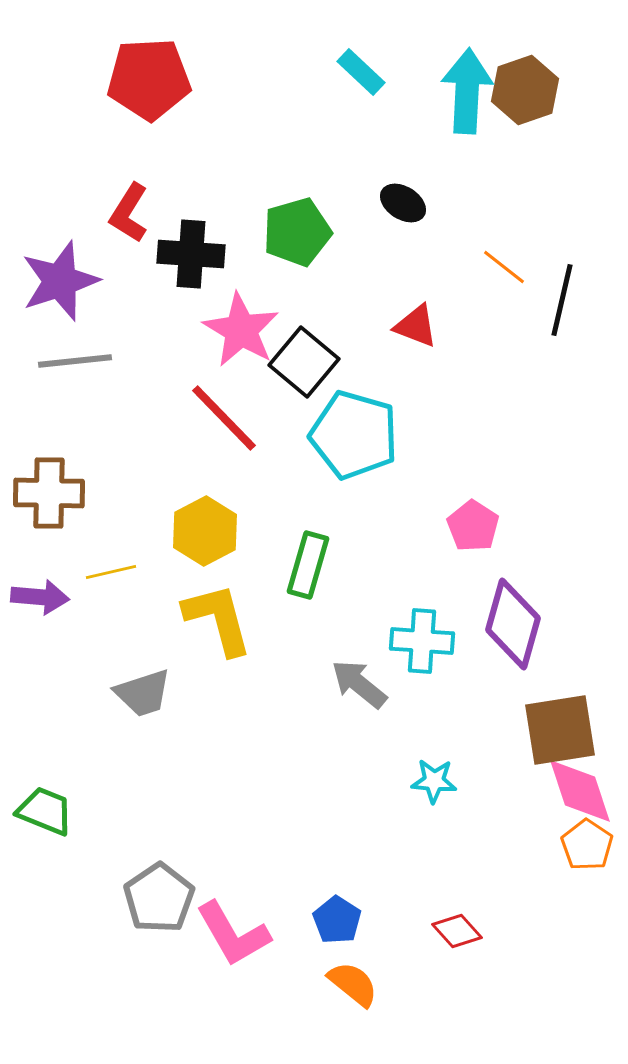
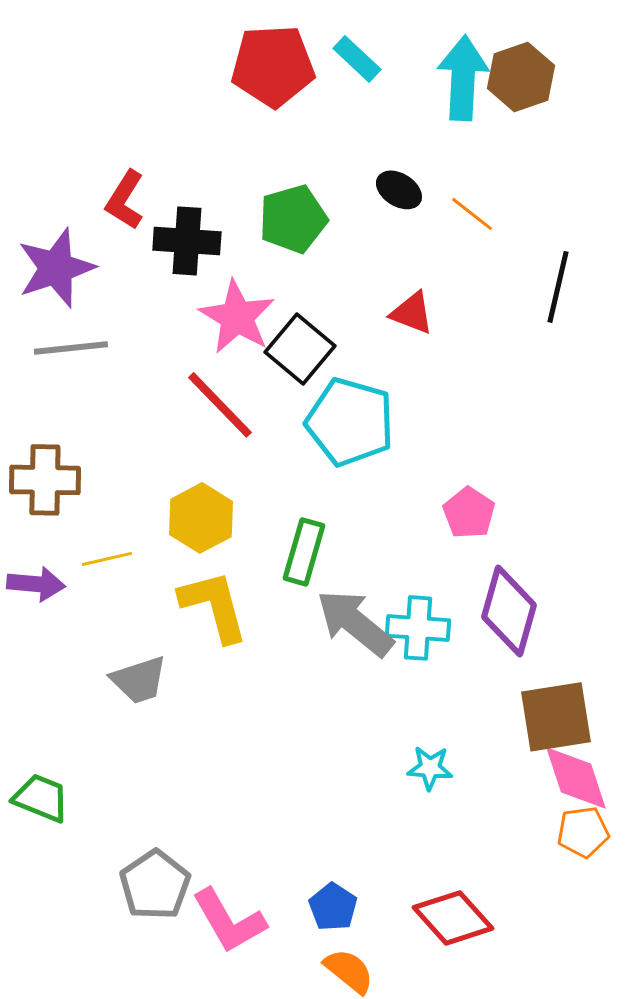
red pentagon: (149, 79) -> (273, 66), moved
orange line: (504, 267) -> (472, 214), moved
gray arrow: (359, 684) -> (355, 623), moved, size x1.4
orange pentagon: (587, 845) -> (583, 832), turned 30
red diamond: (457, 931) -> (453, 918), size x1.6

